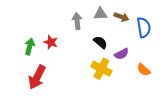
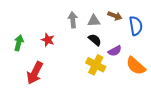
gray triangle: (100, 14) -> (94, 21), moved
green arrow: (30, 46) -> (19, 43), moved
orange semicircle: (144, 70) -> (136, 66), size x1.5

